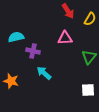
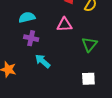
cyan semicircle: (16, 37) -> (27, 17), moved

